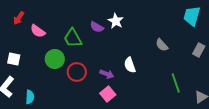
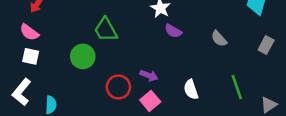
purple semicircle: (97, 27) -> (173, 31), moved
pink semicircle: (38, 31) -> (29, 32), moved
white semicircle: (130, 65) -> (191, 90), moved
red circle: (77, 72) -> (118, 87), moved

